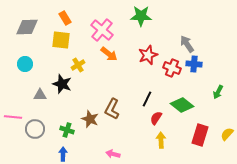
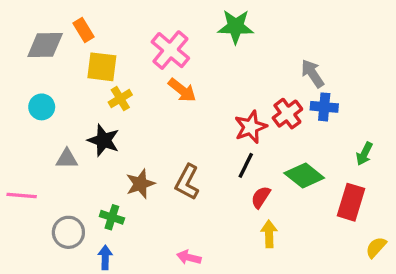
orange rectangle: (65, 18) -> (83, 30), moved
red star: (148, 55) -> (251, 127), moved
yellow cross: (78, 65) -> (120, 99), moved
red cross: (172, 68) -> (287, 114), turned 30
brown star: (90, 119) -> (140, 184), moved, turned 30
gray circle: (35, 129) -> (68, 232), moved
yellow semicircle: (227, 134) -> (376, 247), moved
red rectangle: (200, 135) -> (351, 202), moved

